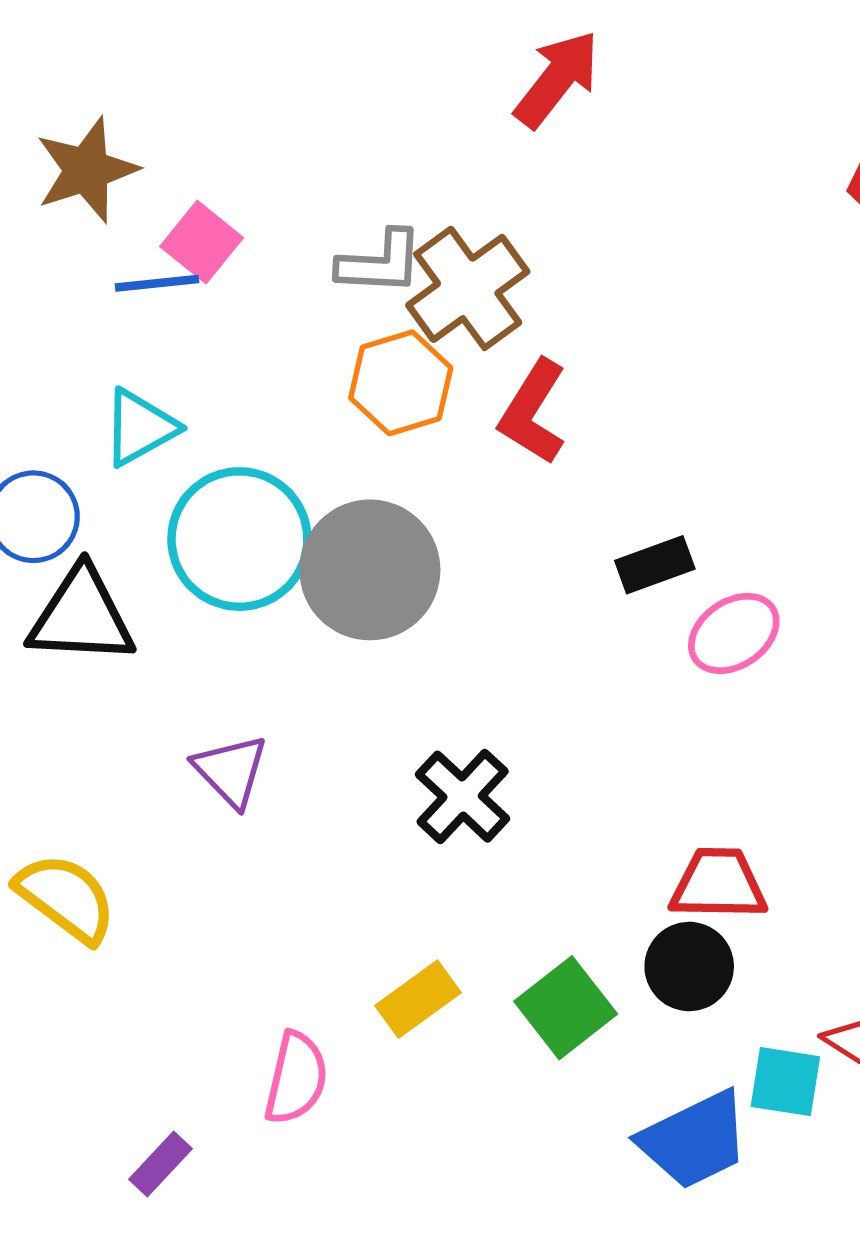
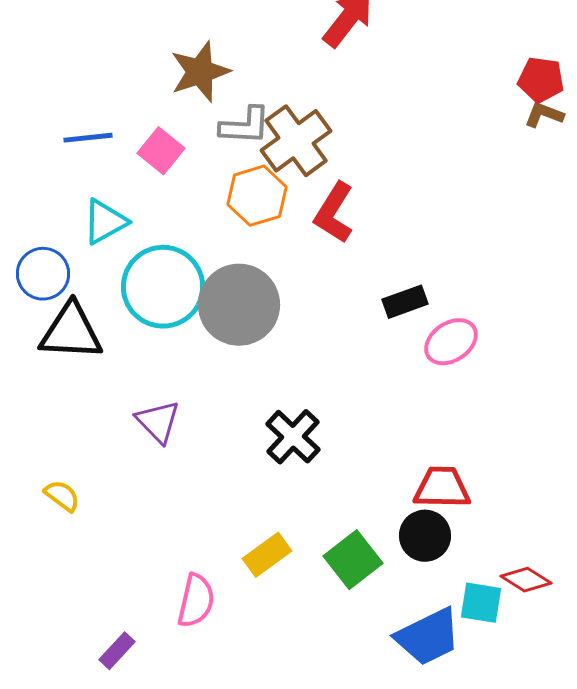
brown star: (87, 170) -> (200, 72), moved
pink square: (202, 242) -> (161, 151), moved
blue line: (157, 283) -> (88, 138), moved
yellow semicircle: (66, 898) -> (62, 496), size x0.6

